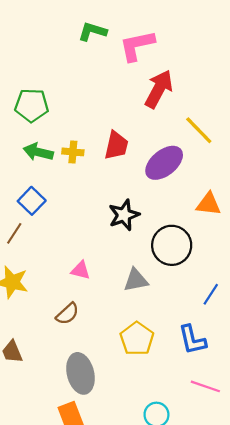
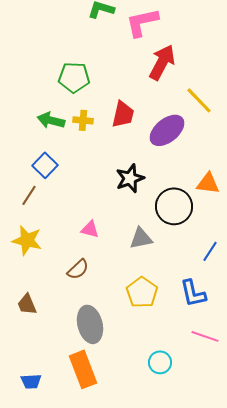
green pentagon: (32, 105) -> (74, 77), moved
orange triangle: (209, 204) -> (208, 183), moved

